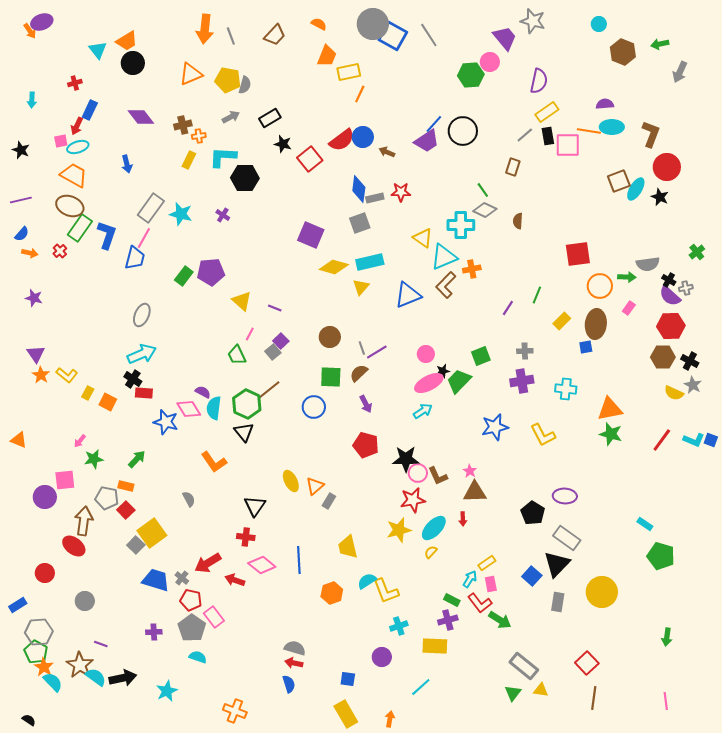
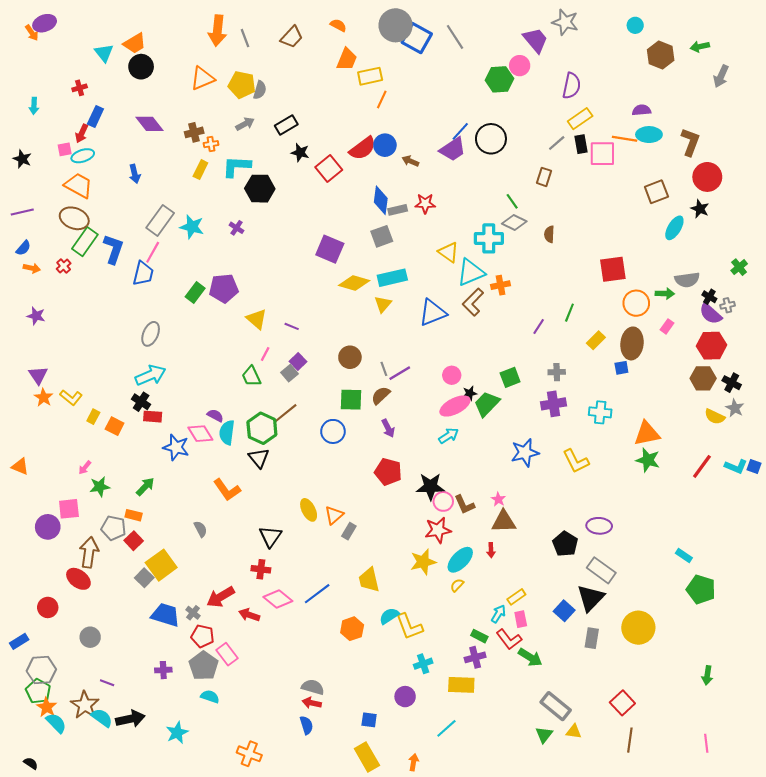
cyan ellipse: (636, 189) -> (674, 228), moved
blue line: (299, 560) -> (317, 594), turned 56

